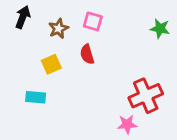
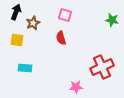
brown star: (58, 29) -> (33, 23), moved
yellow square: (51, 64) -> (17, 40), moved, turned 32
pink star: (127, 124) -> (76, 87), moved

